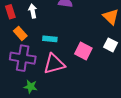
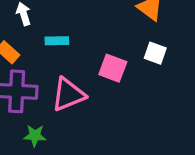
cyan rectangle: (50, 39) -> (57, 41), moved

